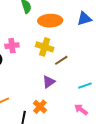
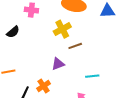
pink cross: (12, 46) -> (31, 10), moved
yellow cross: (45, 47) -> (62, 29), turned 30

